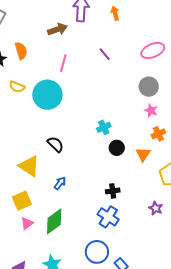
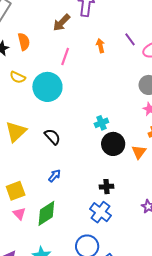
orange arrow: (115, 13) -> (100, 46), moved
brown arrow: (58, 29) -> (61, 23), turned 150
purple line: (105, 54) -> (130, 39), moved
black circle: (117, 148) -> (113, 144), size x1.5
yellow triangle: (29, 166) -> (16, 132), moved, turned 40
pink triangle: (27, 223) -> (19, 214), turned -40

